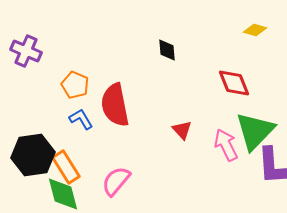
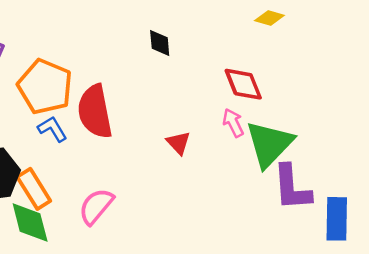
orange pentagon: (75, 85) -> (45, 87), size x1.6
pink arrow: (226, 145) -> (233, 123), moved, size x0.7

